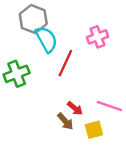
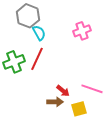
cyan semicircle: (46, 39) -> (39, 33), size x0.7
red line: (65, 63) -> (37, 59), moved
brown arrow: (65, 121) -> (55, 102), turned -49

